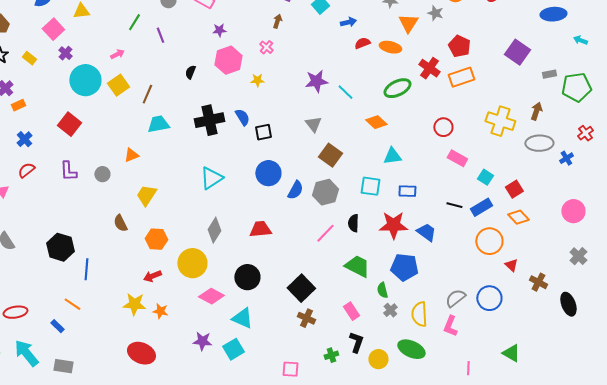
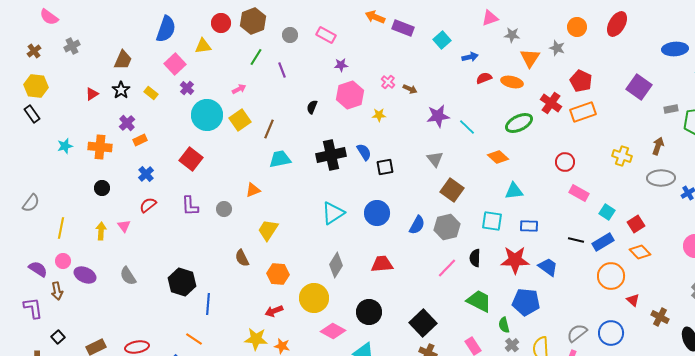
brown arrow: (277, 21) -> (410, 89), moved, turned 96
yellow cross: (500, 121) -> (622, 156), size x0.7
blue circle: (268, 173) -> (377, 213), moved

